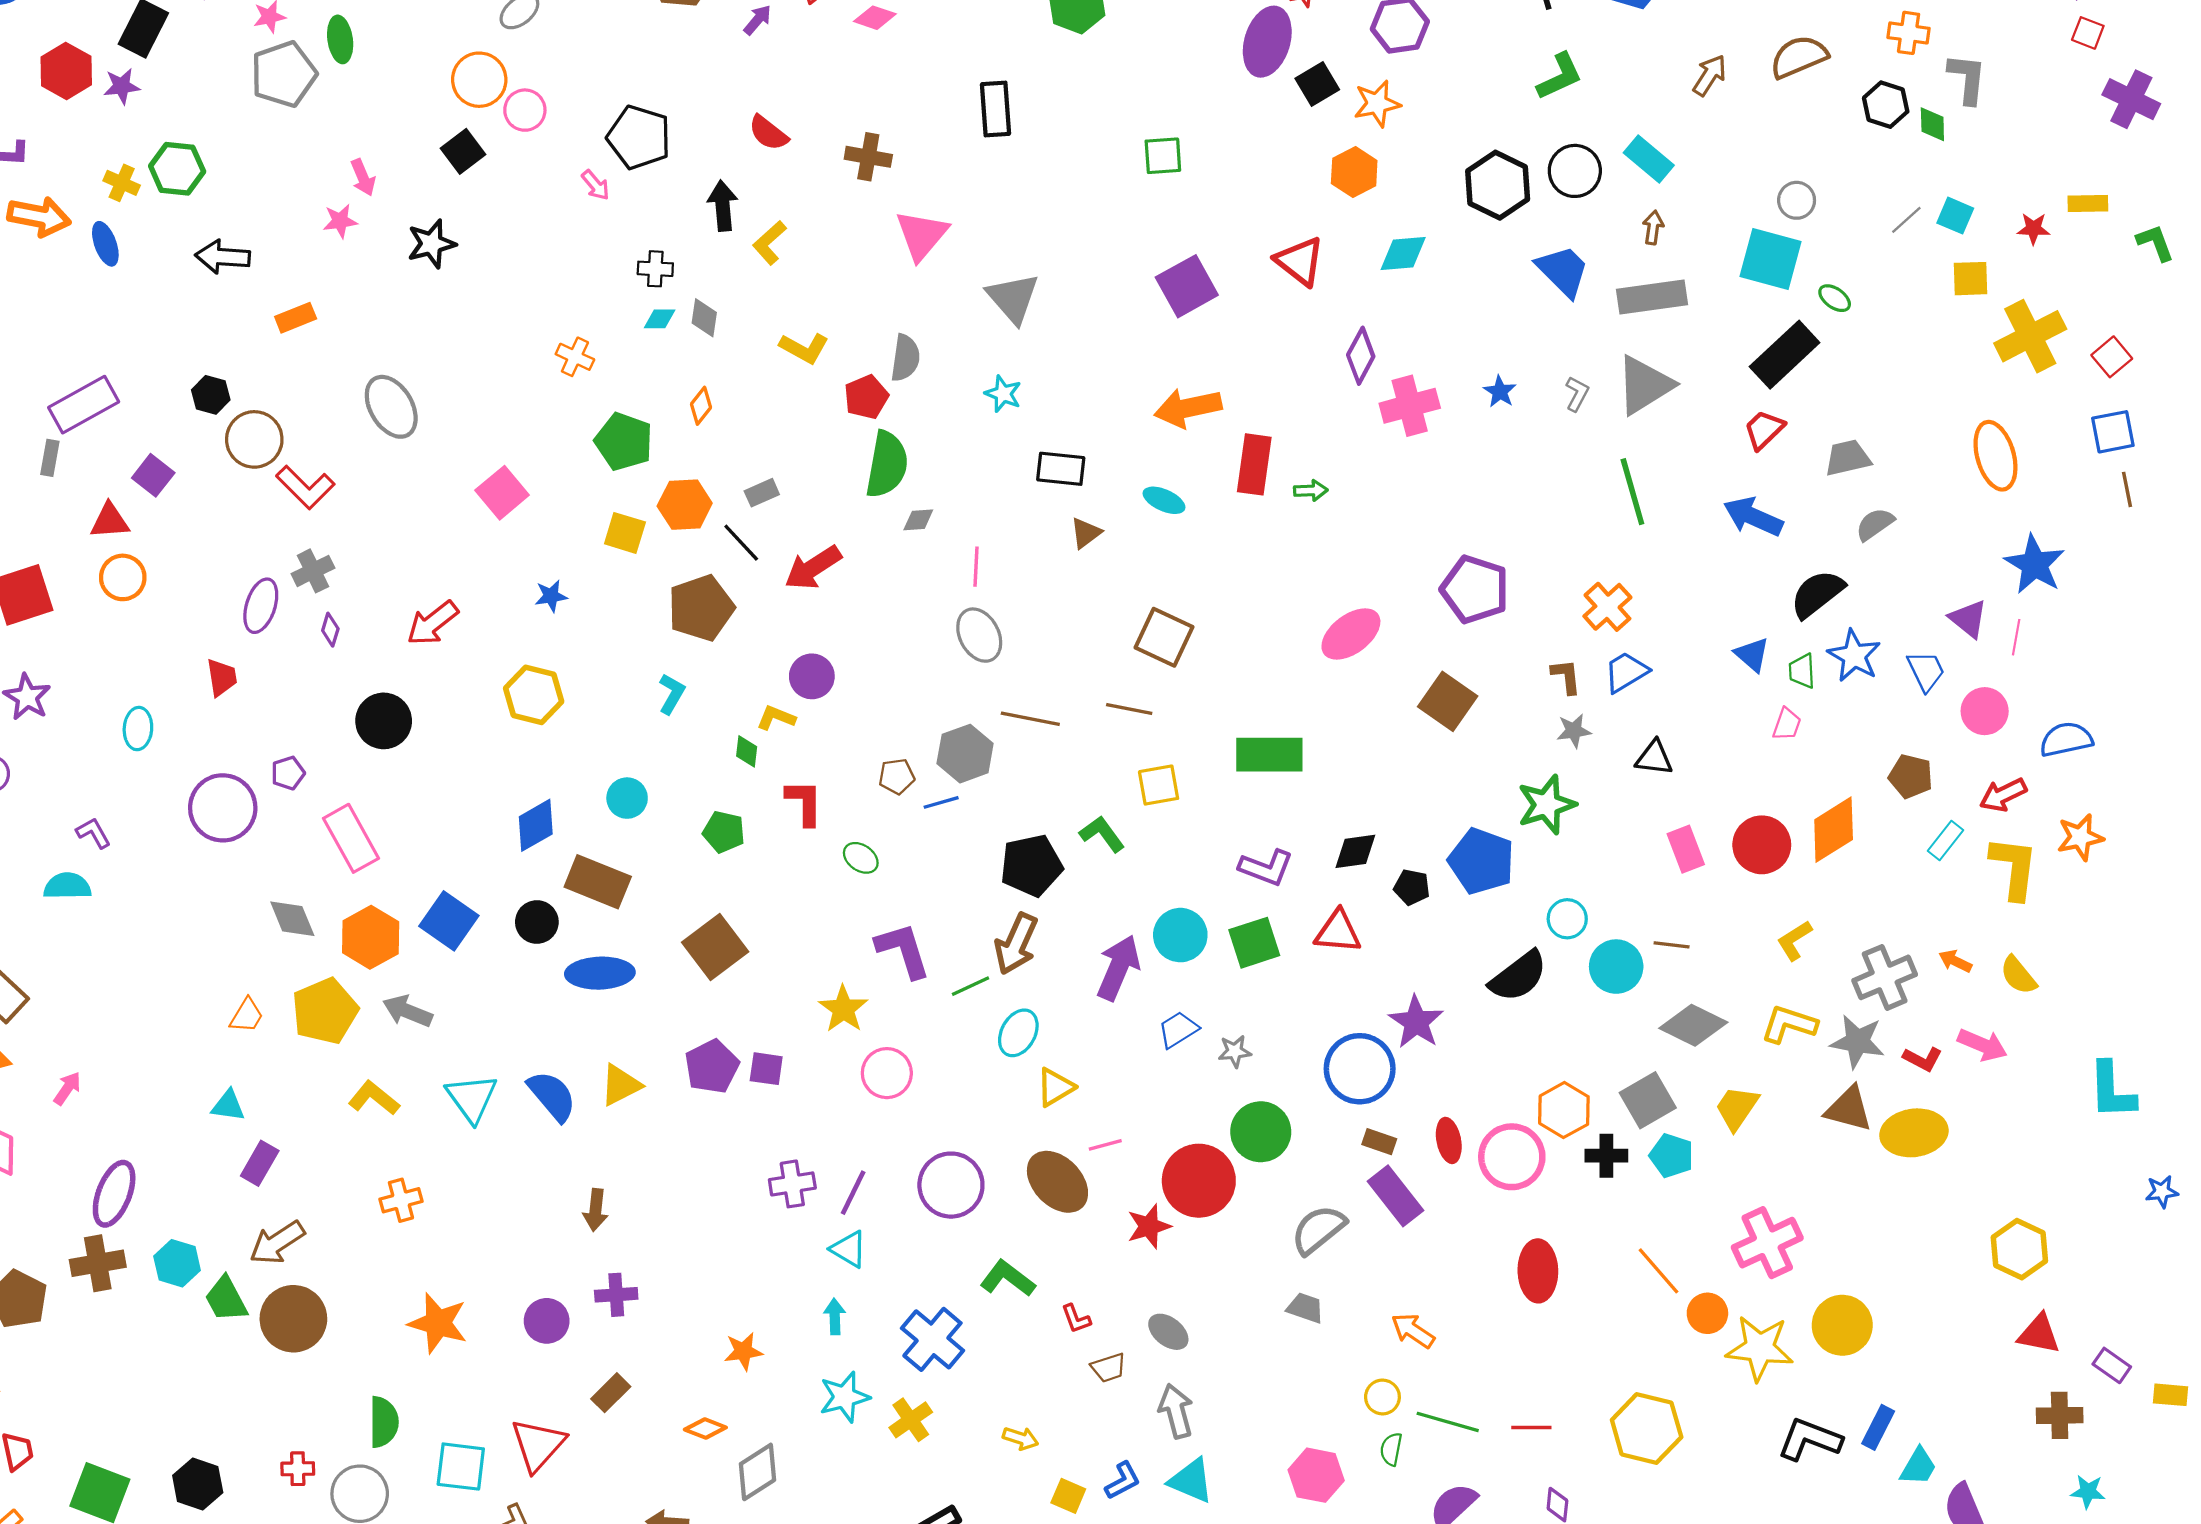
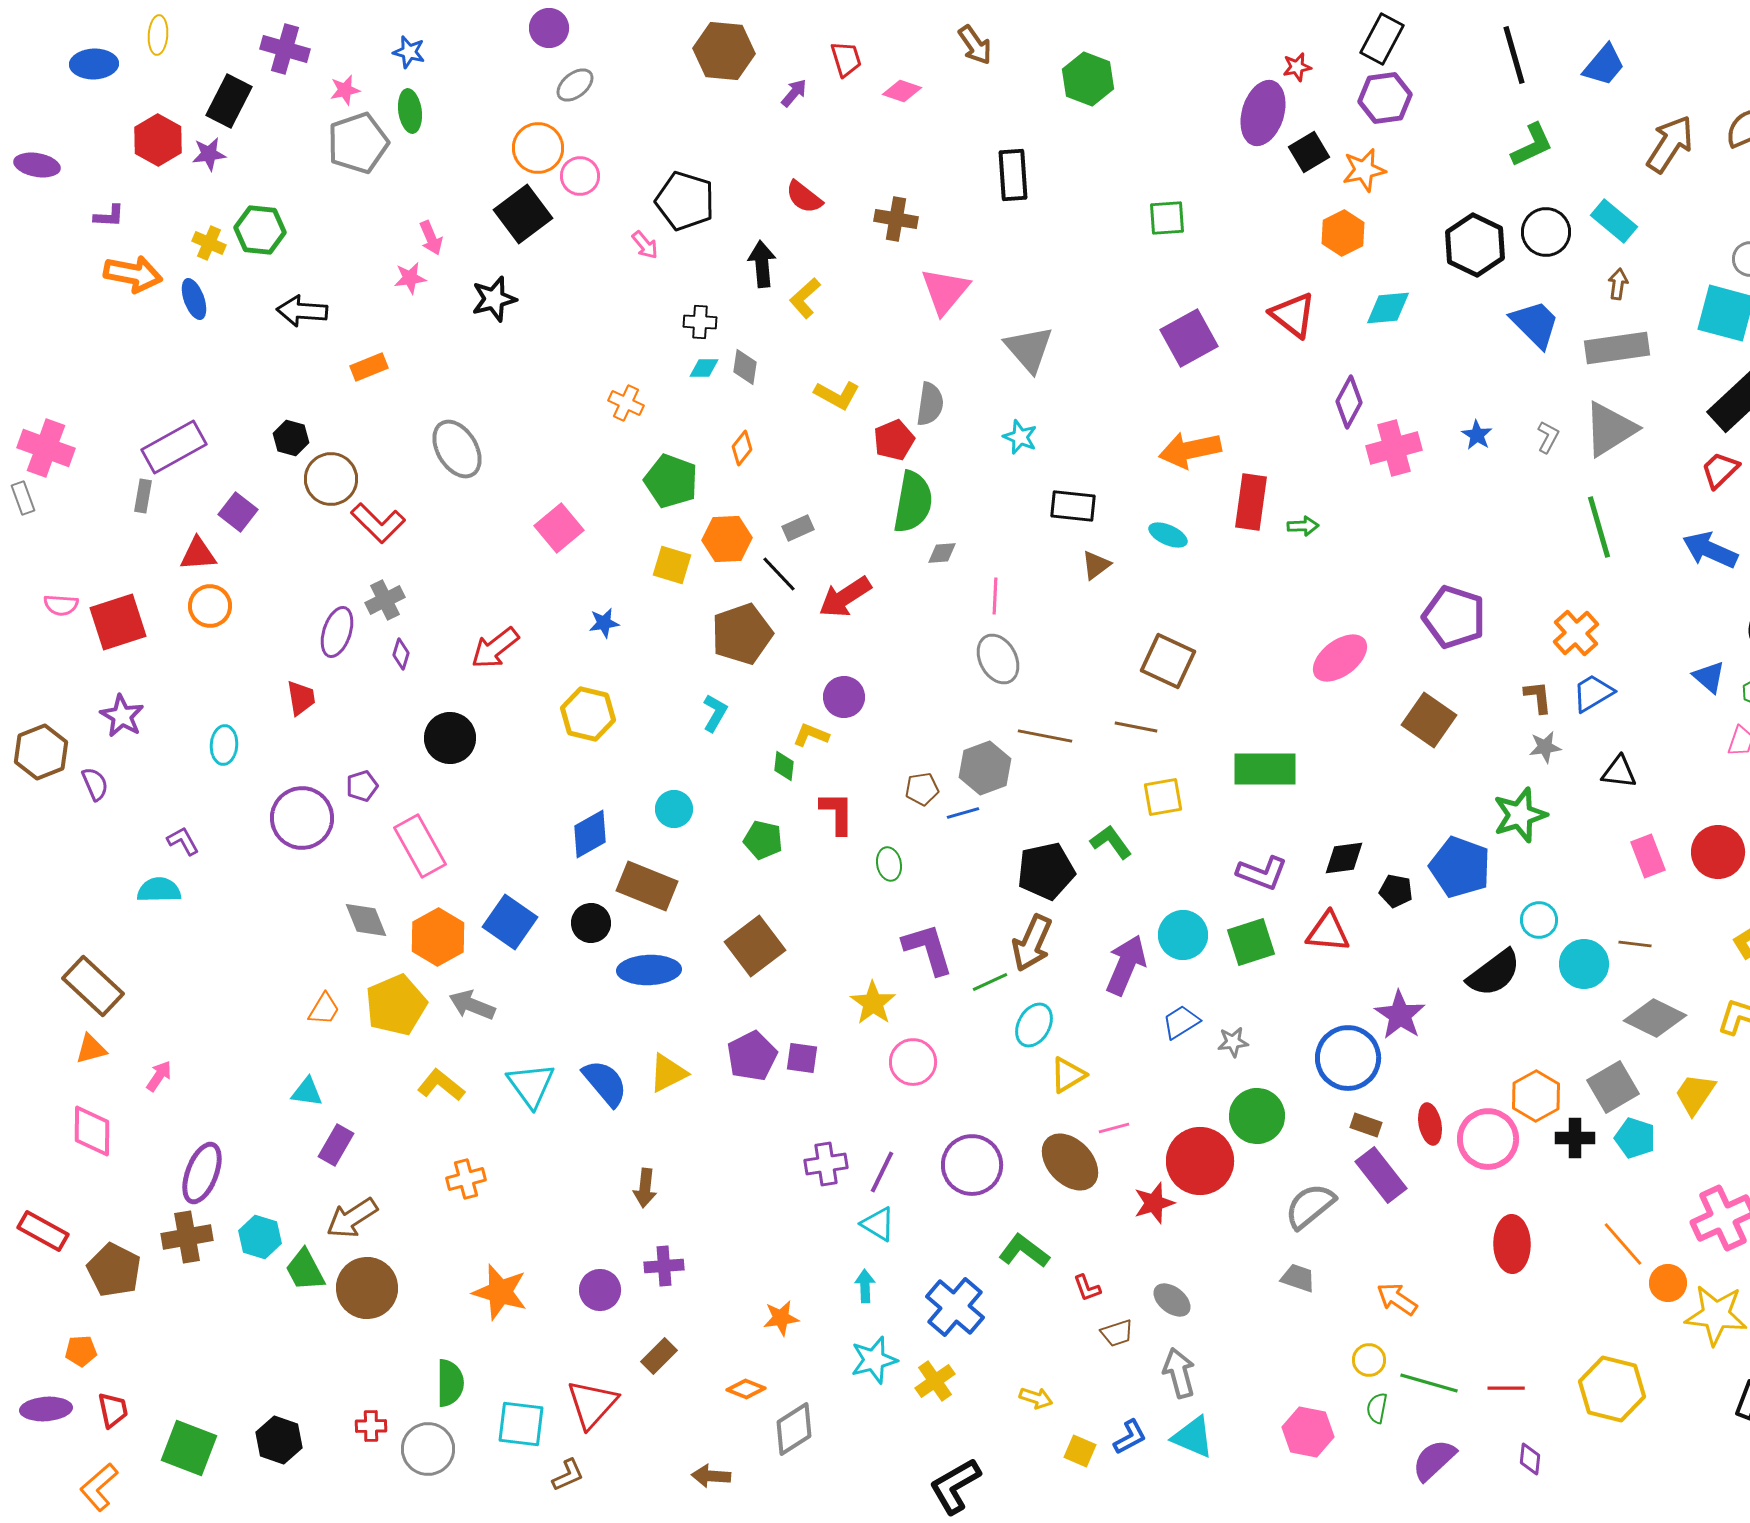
brown arrow: (1710, 75) -> (1670, 144), size x1.5
black square: (463, 151) -> (523, 214), size x1.4
green ellipse: (861, 858) -> (889, 864), turned 44

